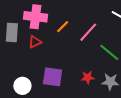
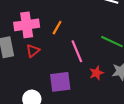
pink line: (88, 32) -> (77, 51), moved, turned -50

